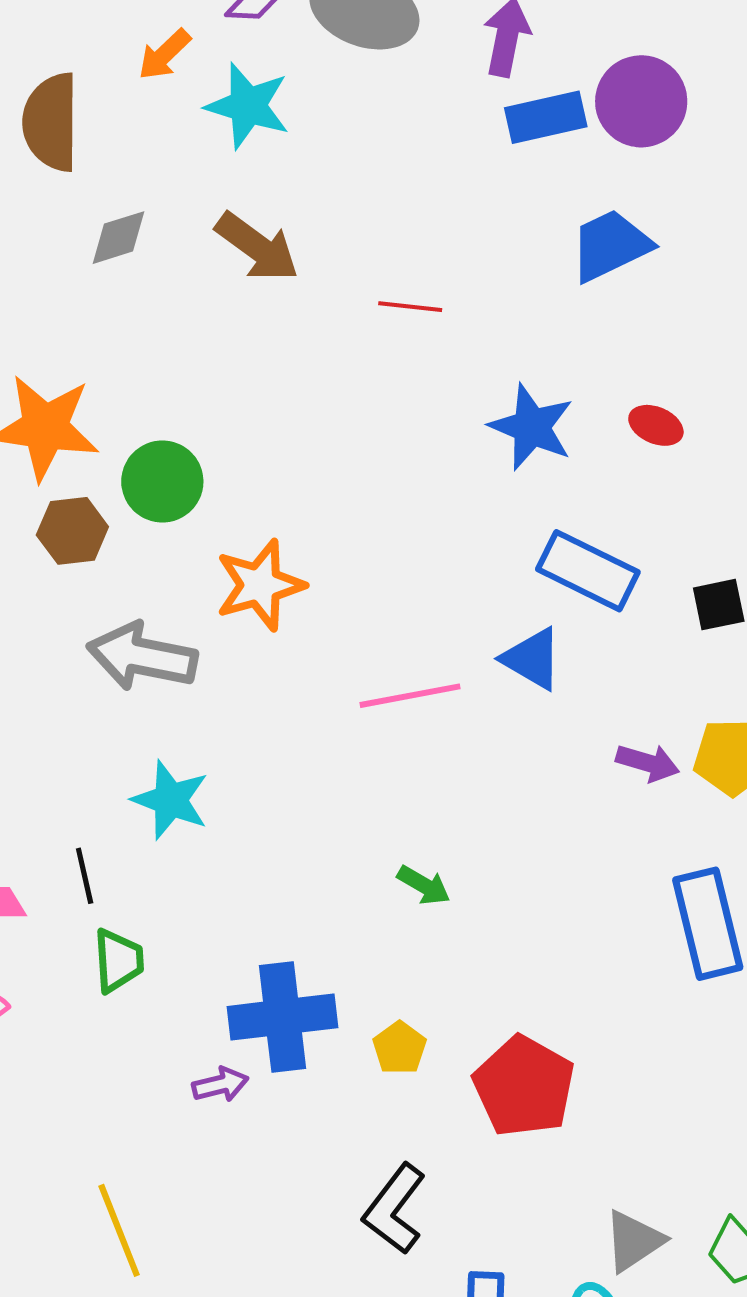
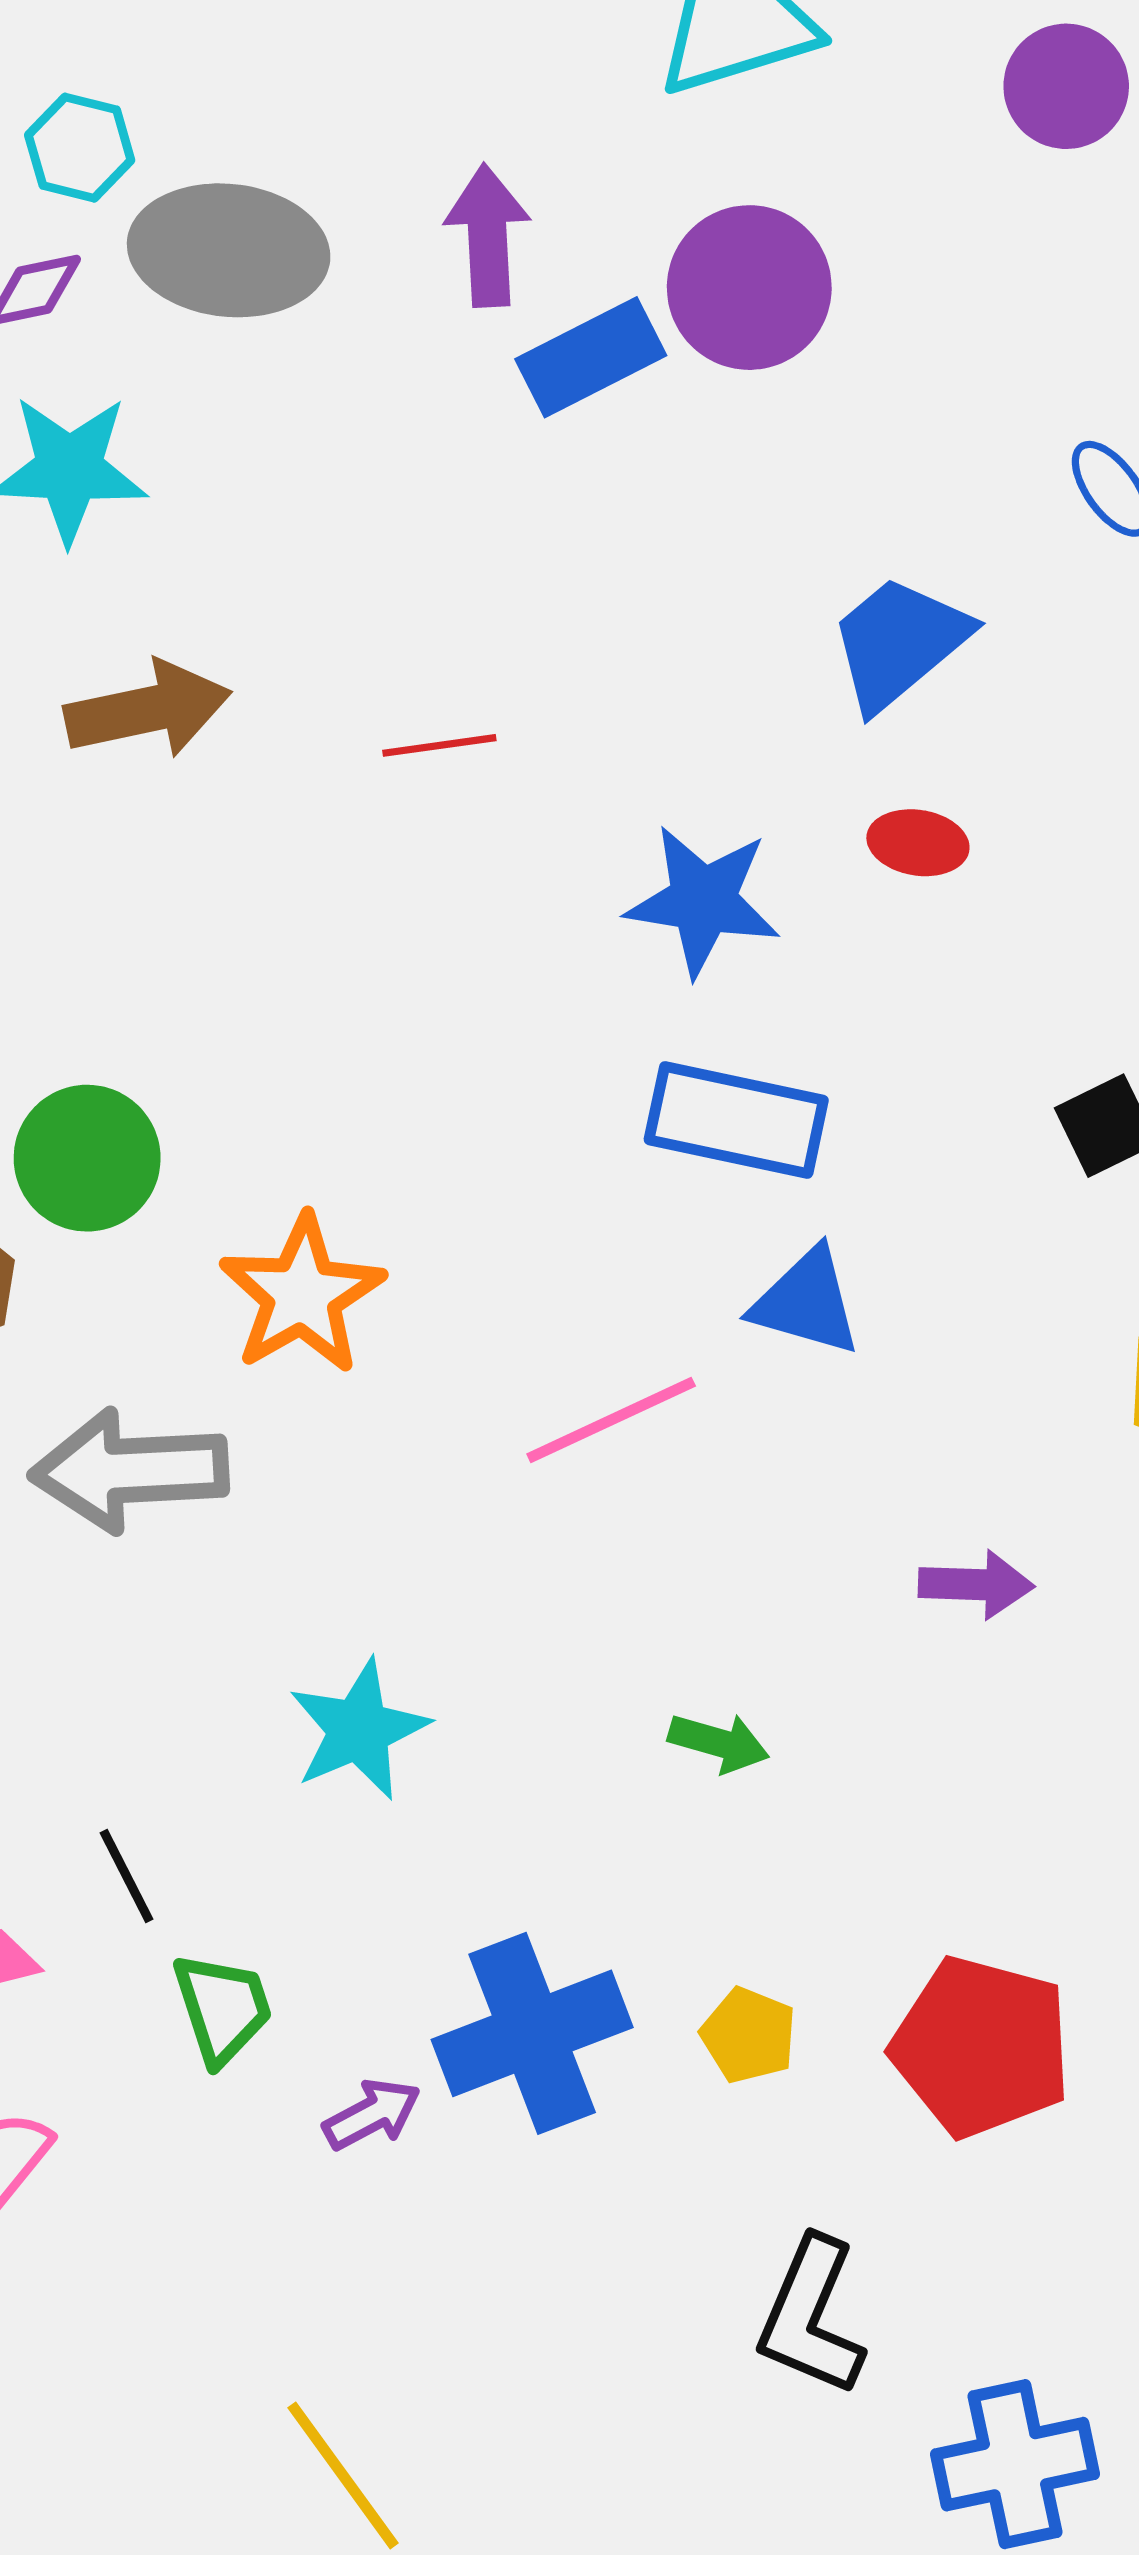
blue trapezoid: (610, 245) -> (899, 643), moved
brown arrow: (257, 247) -> (148, 710), turned -34
blue rectangle: (588, 571) -> (736, 1120), moved
purple arrow: (648, 763) -> (976, 1585), moved
cyan star: (170, 800) -> (359, 1730), moved, turned -30
purple arrow: (220, 1085) -> (372, 2114), moved

